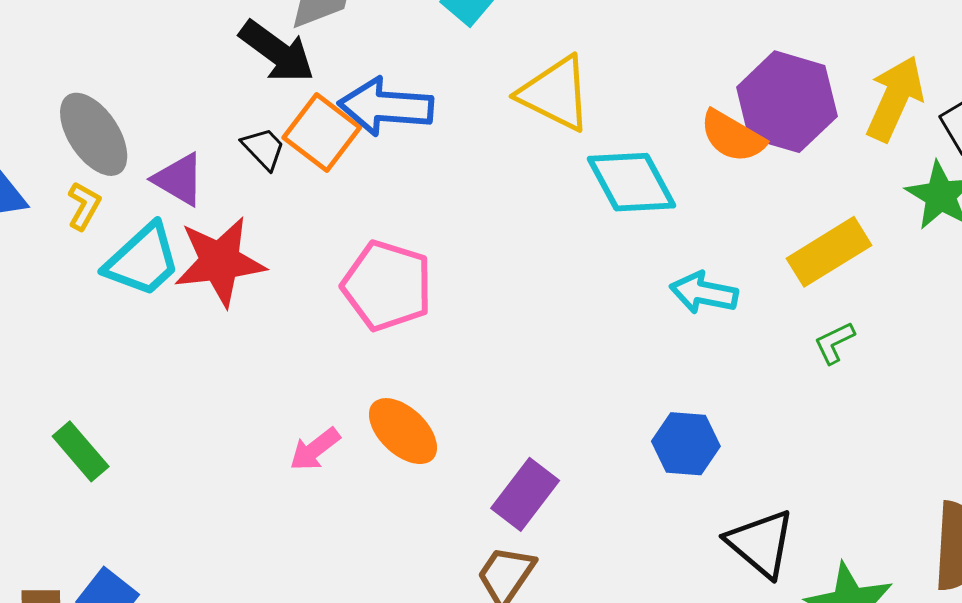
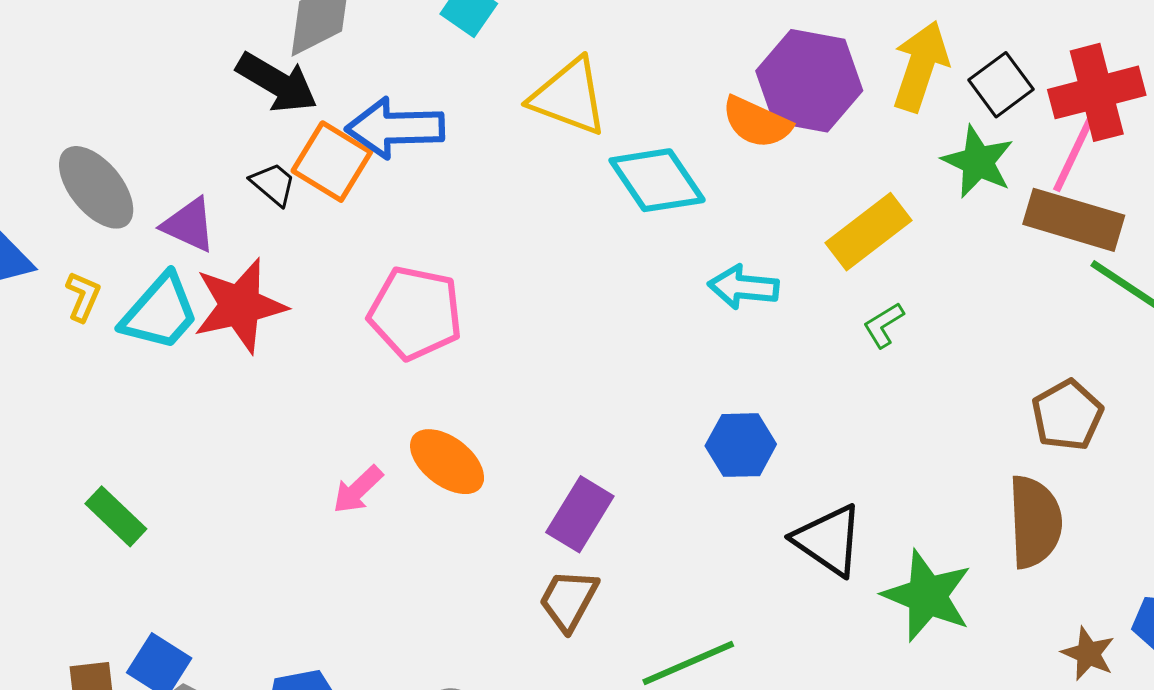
yellow L-shape: (84, 206) -> (83, 296), moved

